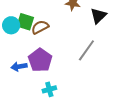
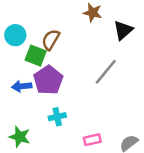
green square: (25, 22) -> (36, 56), moved
brown semicircle: (40, 27) -> (51, 40), turned -36

